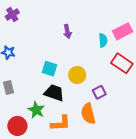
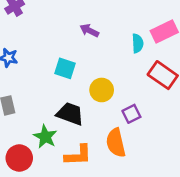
purple arrow: (67, 31) -> (89, 30), turned 128
cyan square: (49, 69) -> (65, 68), moved

